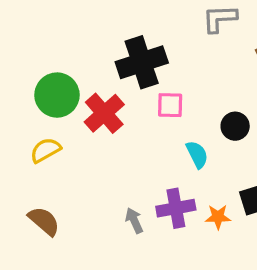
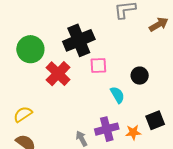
green circle: (57, 95) -> (30, 49), moved
yellow semicircle: (45, 150) -> (23, 114), moved

